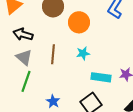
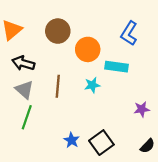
cyan rectangle: (101, 77) -> (116, 67), moved
blue star: (53, 101) -> (72, 140), moved

